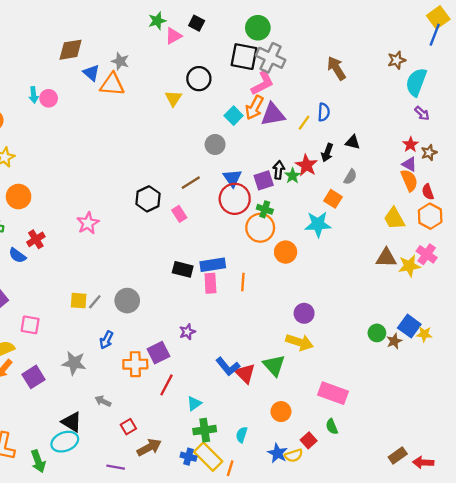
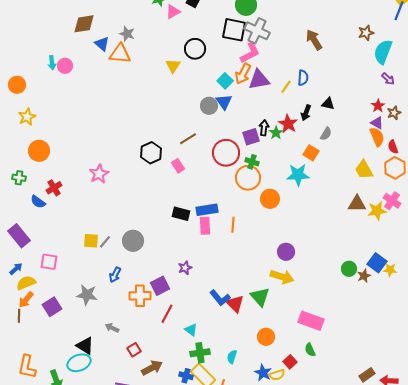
blue triangle: (232, 178) -> (224, 102), moved
cyan triangle: (194, 403) -> (191, 330), turned -48

